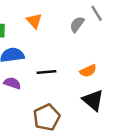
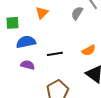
orange triangle: (34, 21) -> (42, 13), turned 32

